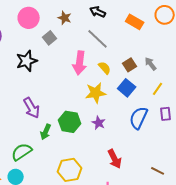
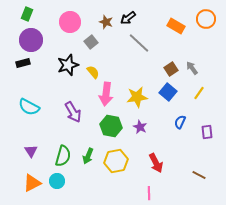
black arrow: (98, 12) -> (128, 18), moved, turned -63
pink arrow: (80, 63) -> (106, 94), moved
yellow semicircle: (105, 68) -> (93, 72), moved
purple rectangle: (166, 114) -> (207, 132), moved
blue semicircle: (139, 118) -> (180, 122), size x0.6
green arrow: (46, 132) -> (88, 156), moved
green semicircle: (22, 152) -> (63, 156), turned 140
yellow hexagon: (70, 170) -> (116, 161), moved

